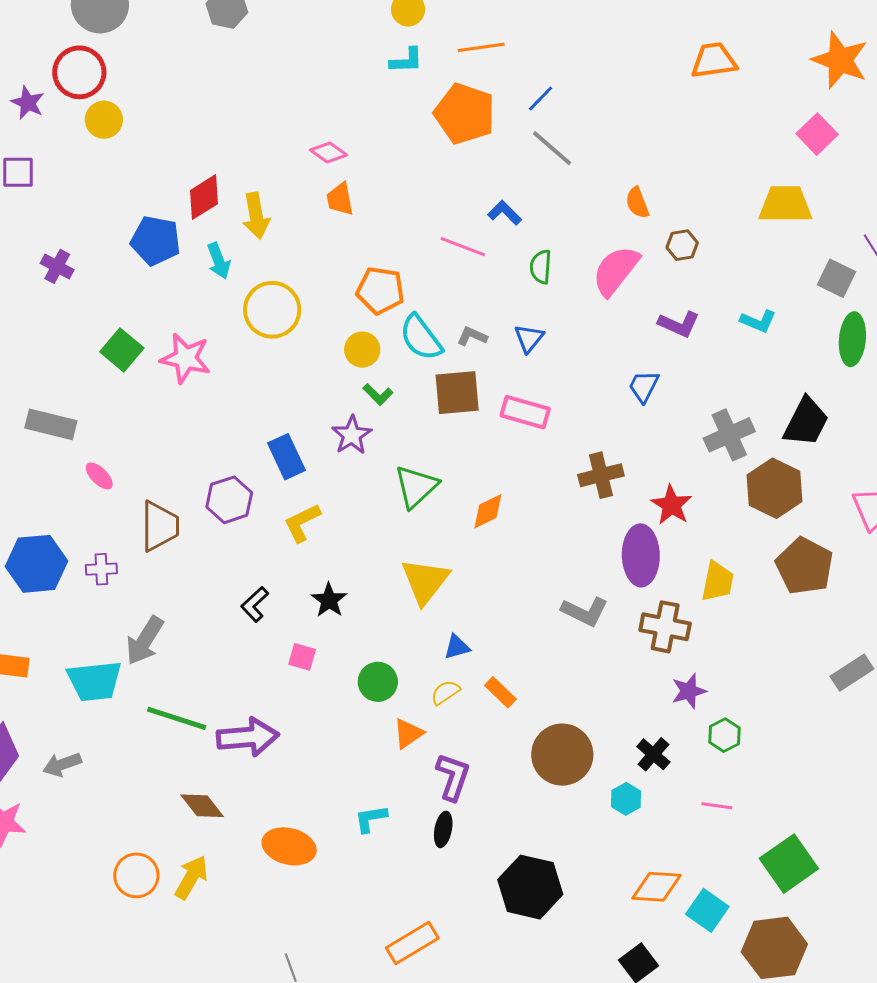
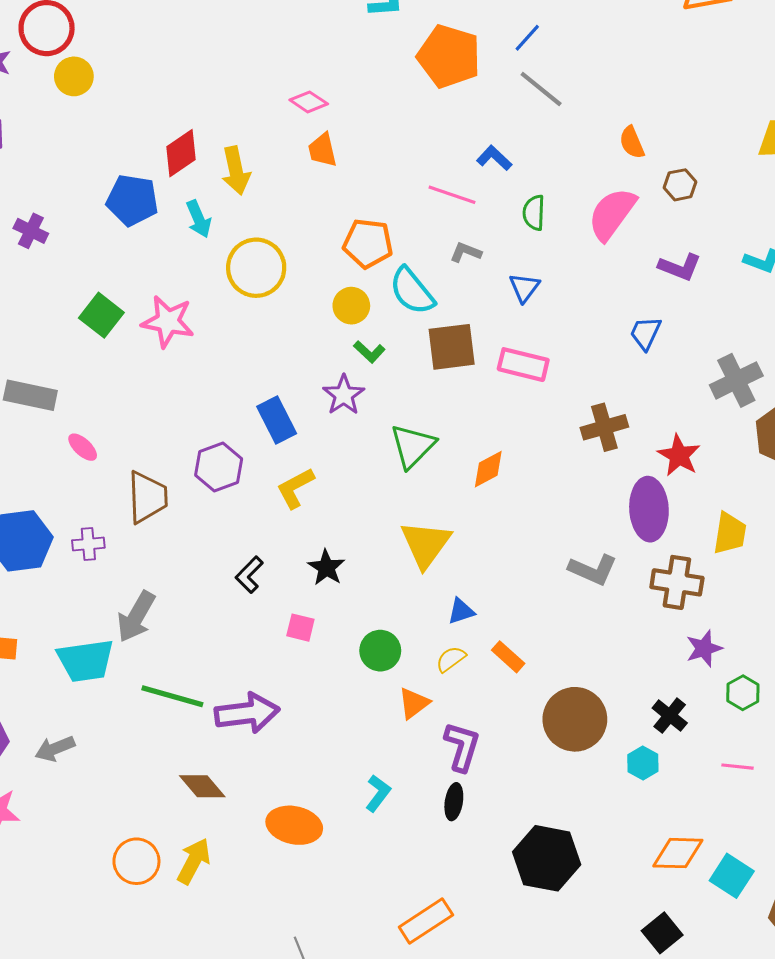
gray L-shape: (472, 336) -> (466, 252), moved
cyan L-shape: (371, 819) -> (378, 793), turned 138

